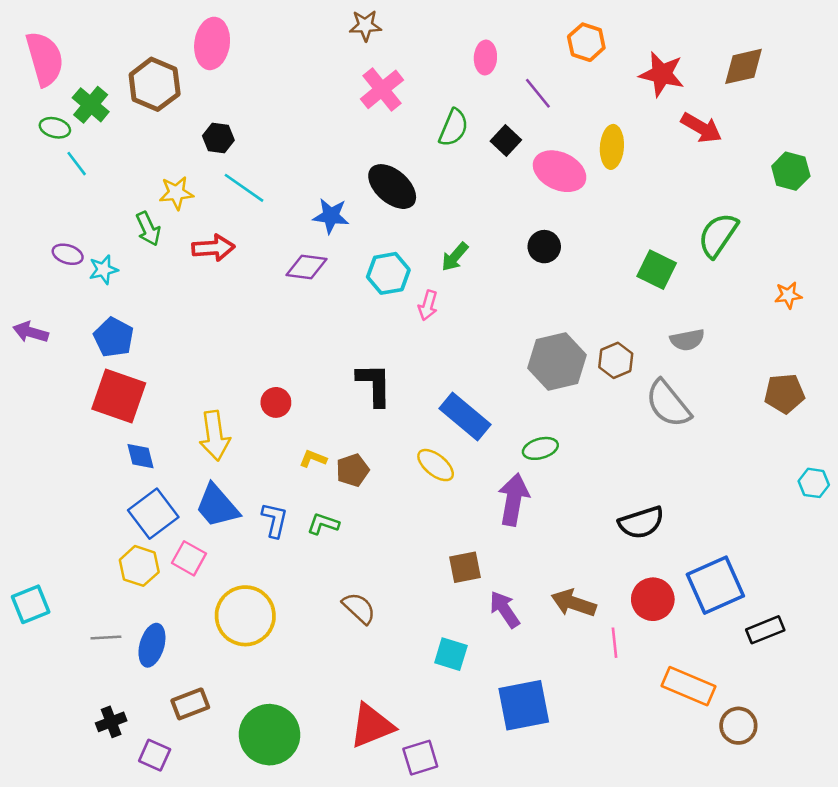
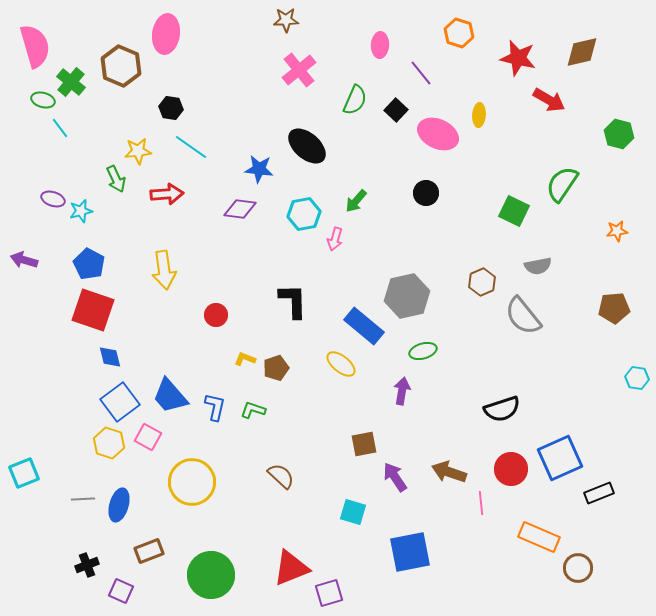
yellow ellipse: (612, 147) -> (479, 115), size x0.7
gray hexagon: (557, 362) -> (407, 296), moved
yellow arrow: (215, 436) -> (164, 270), moved
purple arrow: (514, 500) -> (402, 391), size x0.7

